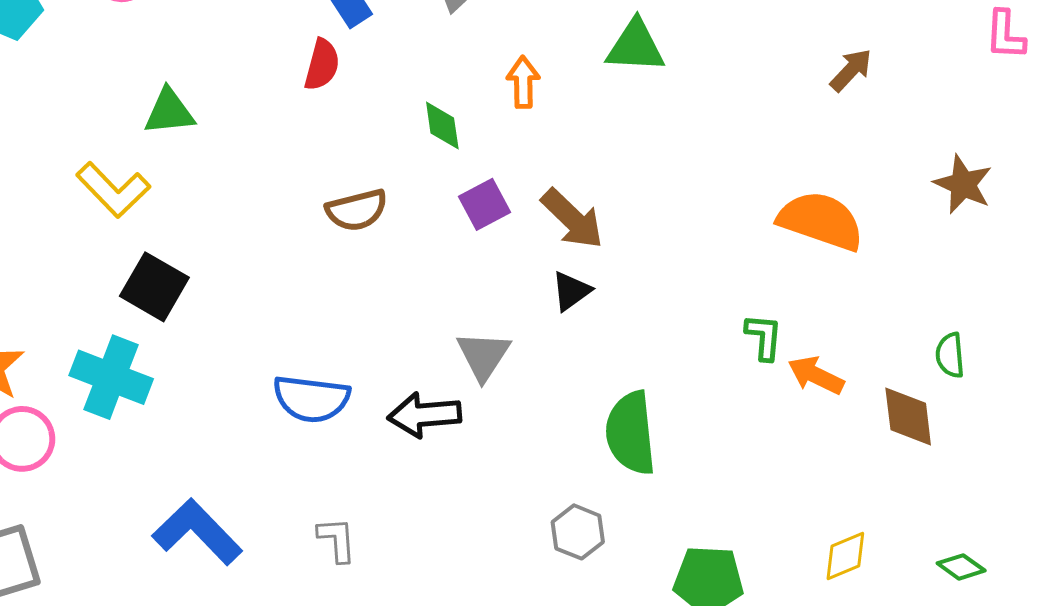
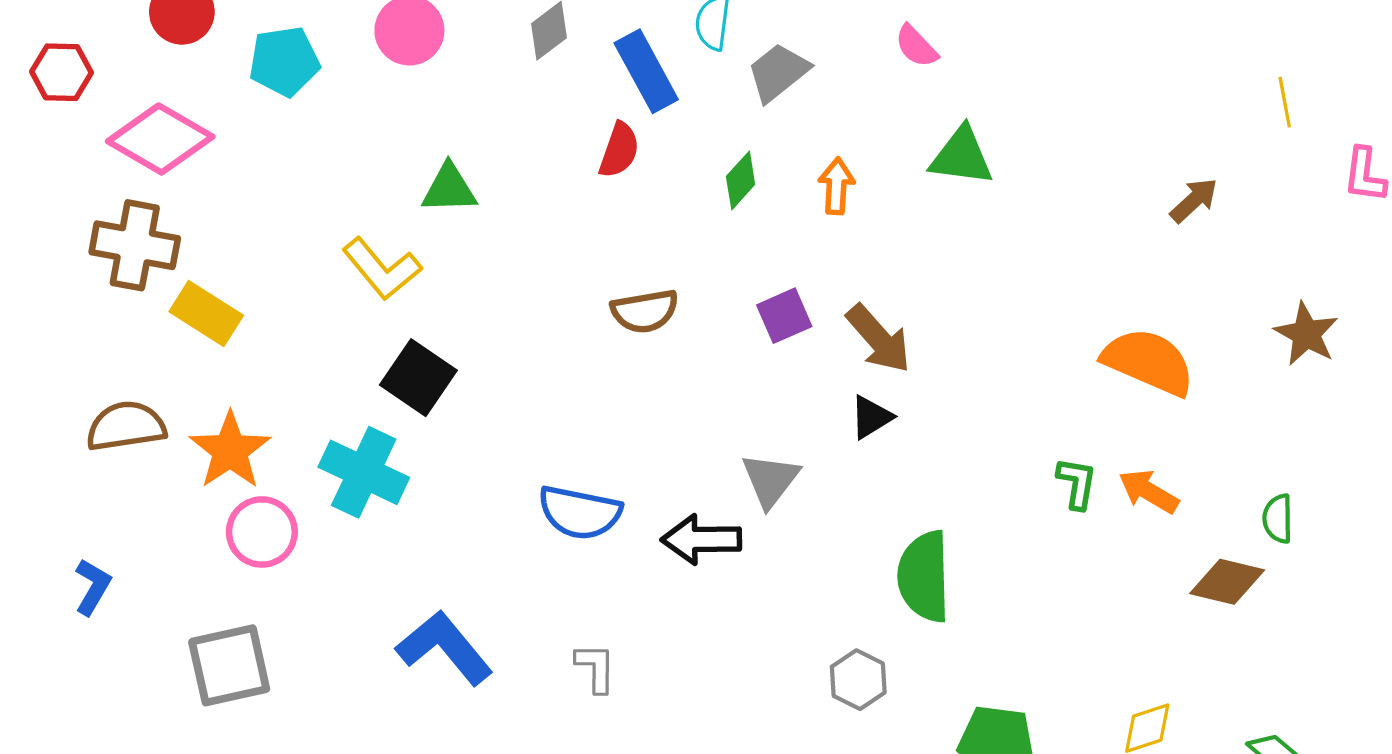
green diamond: (442, 125) -> (741, 180), moved, turned 46
orange arrow: (816, 375) -> (1149, 491), moved
brown diamond: (908, 417) -> (1227, 582), turned -74

